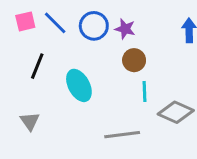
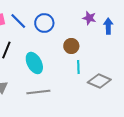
purple star: (125, 29) -> (89, 18), moved
gray line: (122, 135) -> (38, 92), moved

